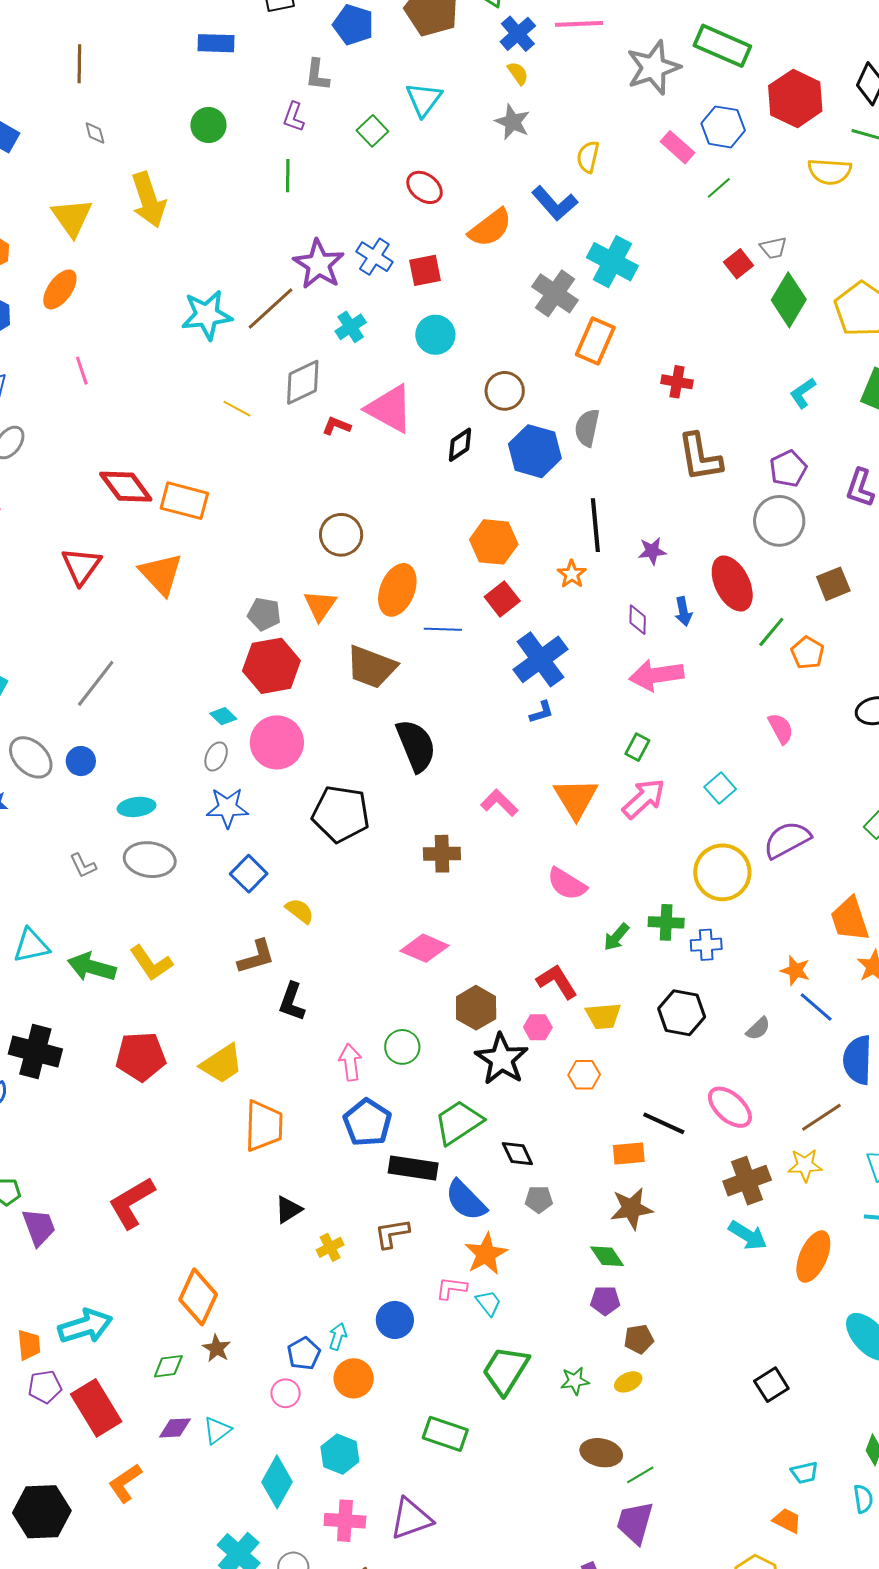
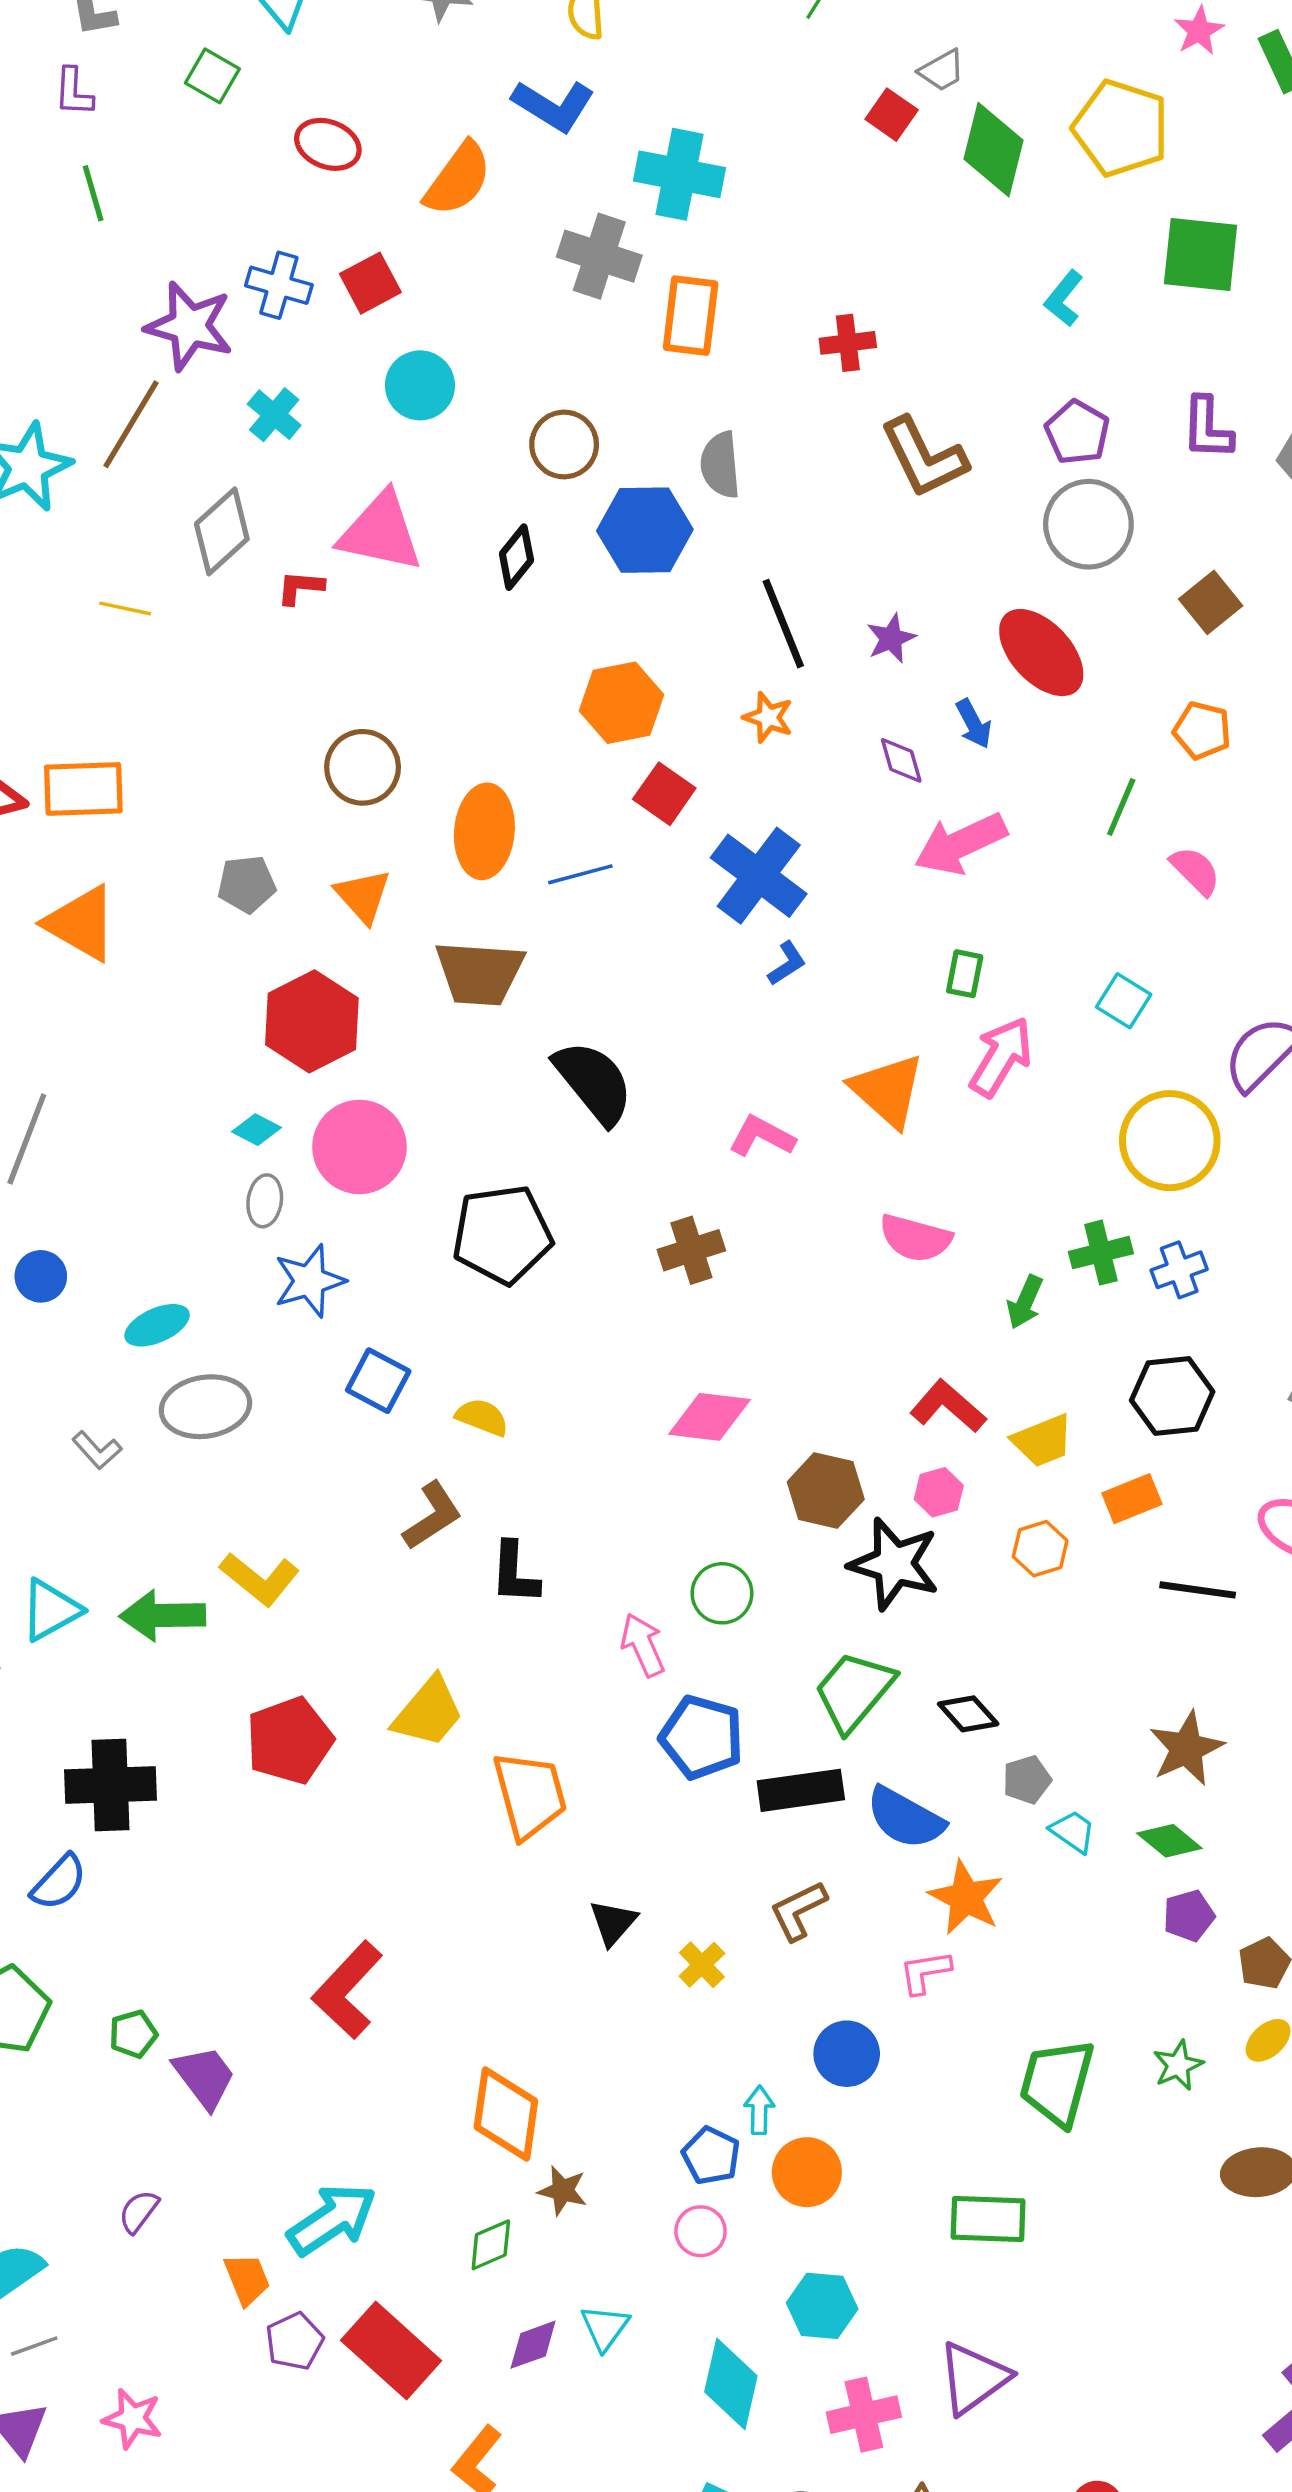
gray pentagon: (264, 614) -> (247, 884), moved
green line: (771, 632) -> (1121, 807), moved
orange rectangle: (629, 1153) -> (1132, 1499), moved
cyan trapezoid: (489, 1303) -> (1073, 1831), moved

